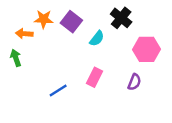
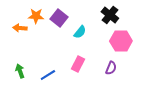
black cross: (121, 18) -> (110, 15), moved
green arrow: (16, 58) -> (20, 71), moved

